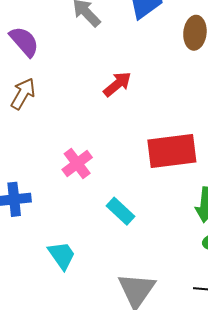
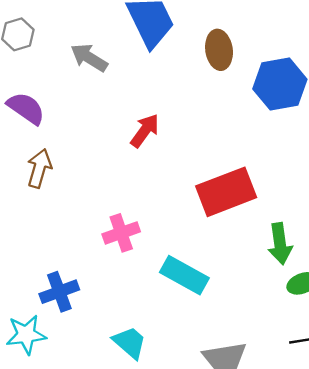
pink cross: (77, 163) -> (121, 233), turned 32
cyan rectangle: (121, 211) -> (184, 275), size x1.4

